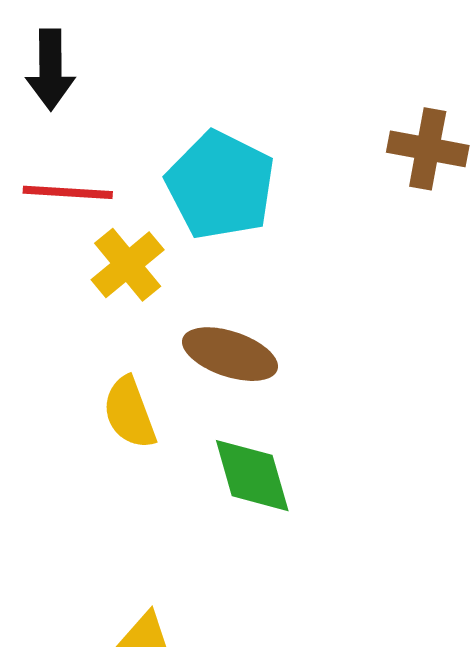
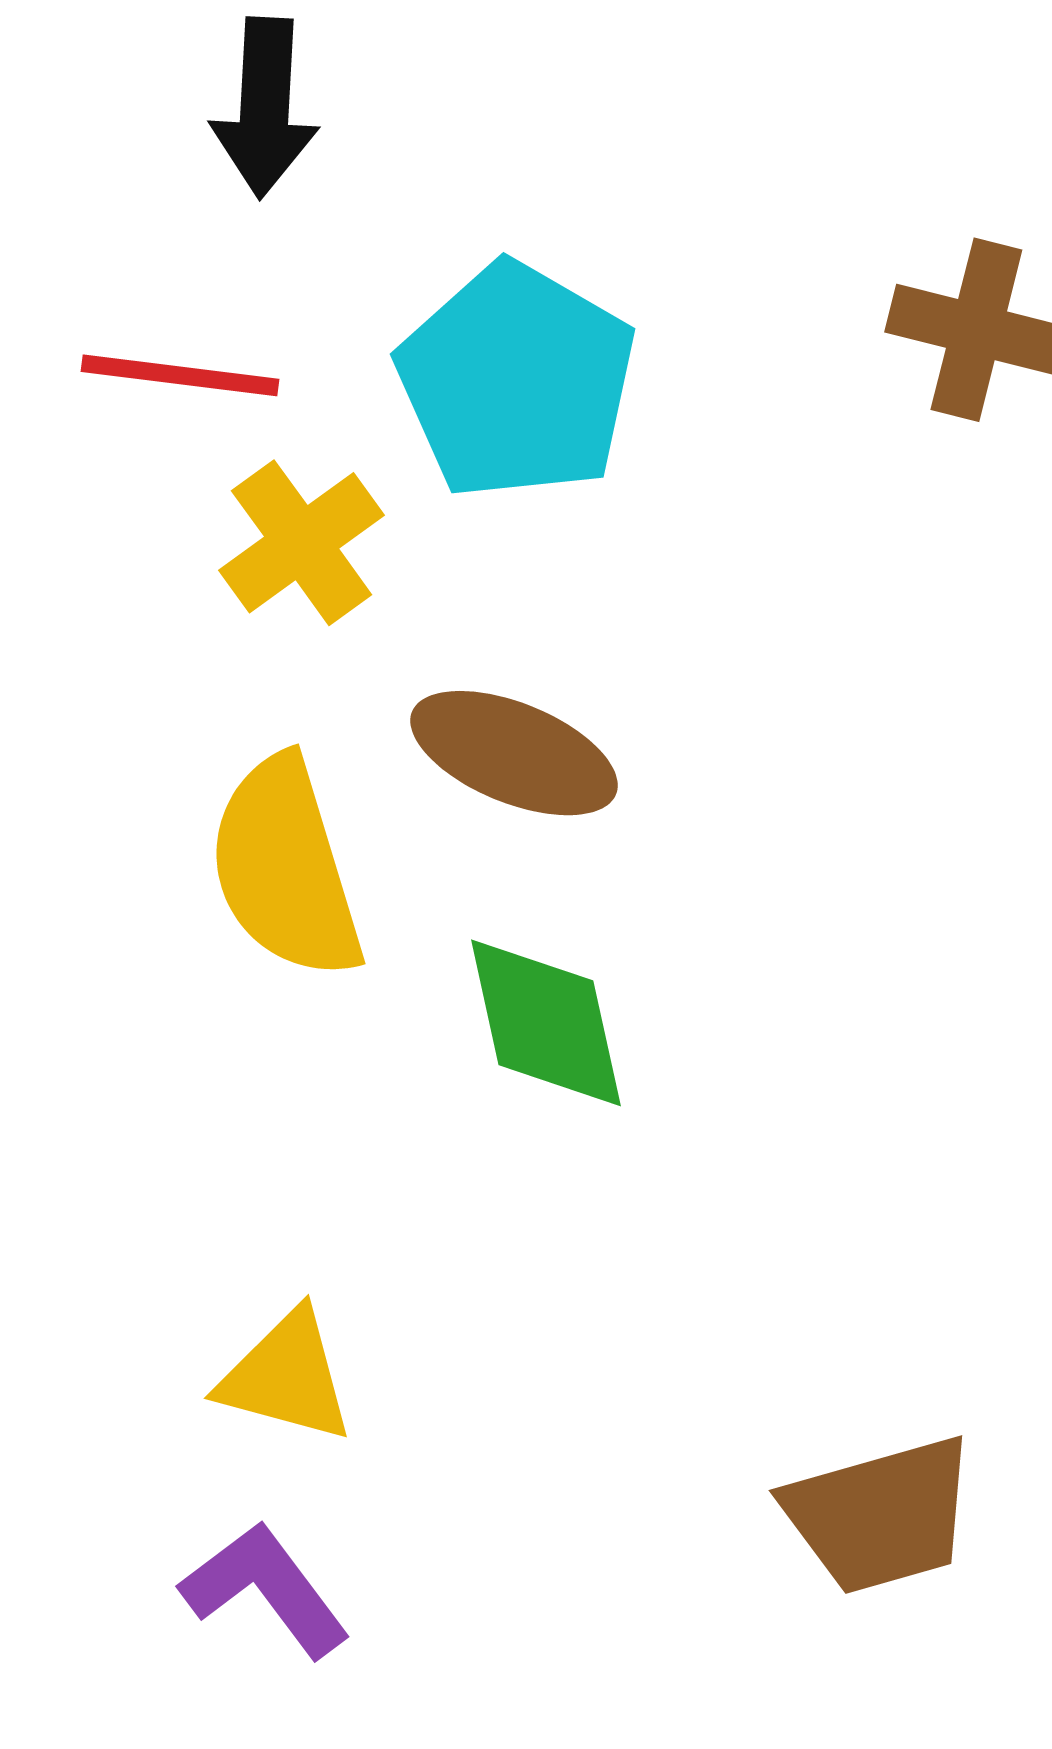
black arrow: (50, 70) -> (265, 108), moved
yellow semicircle: (129, 413) -> (285, 868), size x1.4

